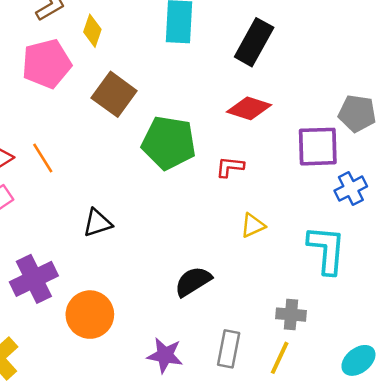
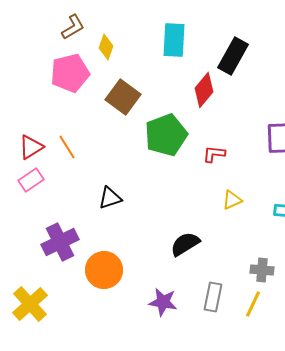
red diamond: (249, 108) -> (204, 90), moved, turned -68
green pentagon: (169, 143) -> (166, 135), turned -30

